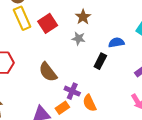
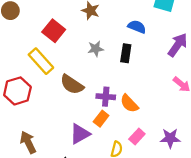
yellow rectangle: (22, 18) -> (41, 61), moved
gray star: (79, 38) -> (96, 49), moved
blue semicircle: (116, 42) -> (137, 27), turned 49

